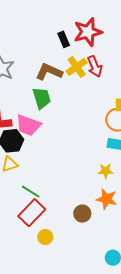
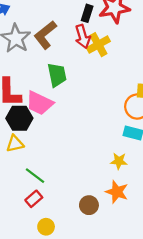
black rectangle: (64, 39) -> (87, 13), turned 35
red arrow: (95, 66) -> (83, 37), moved
brown L-shape: (49, 72) -> (45, 35), moved, turned -68
red rectangle: (32, 213) -> (34, 199), size x0.6

